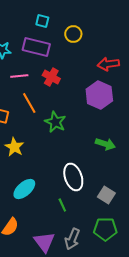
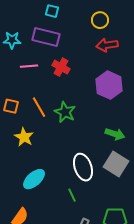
yellow circle: (73, 34) -> (100, 20), moved
red arrow: (108, 64) -> (107, 45), moved
orange line: (29, 103) -> (39, 107), moved
gray square: (106, 195) -> (116, 164), moved, size x1.4

